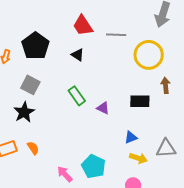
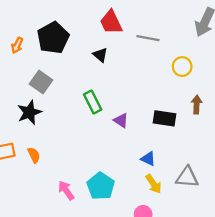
yellow circle: (149, 55) -> (182, 67), size x0.6
blue triangle: (131, 137) -> (148, 159), turned 40
yellow arrow: (138, 158) -> (154, 184), turned 30

